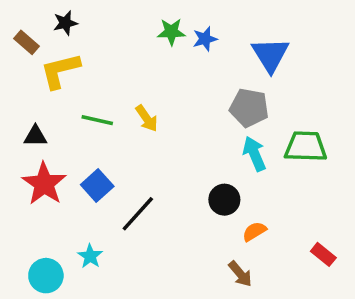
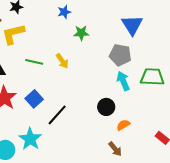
green star: (171, 32) -> (81, 33), moved
blue star: (205, 39) -> (64, 12), moved
cyan star: (90, 256) -> (30, 139), size x1.6

